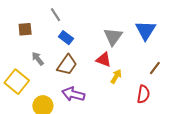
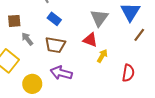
brown square: (25, 29) -> (14, 21), moved
brown trapezoid: (67, 65) -> (55, 45), turned 65
brown line: (155, 68) -> (139, 35), moved

